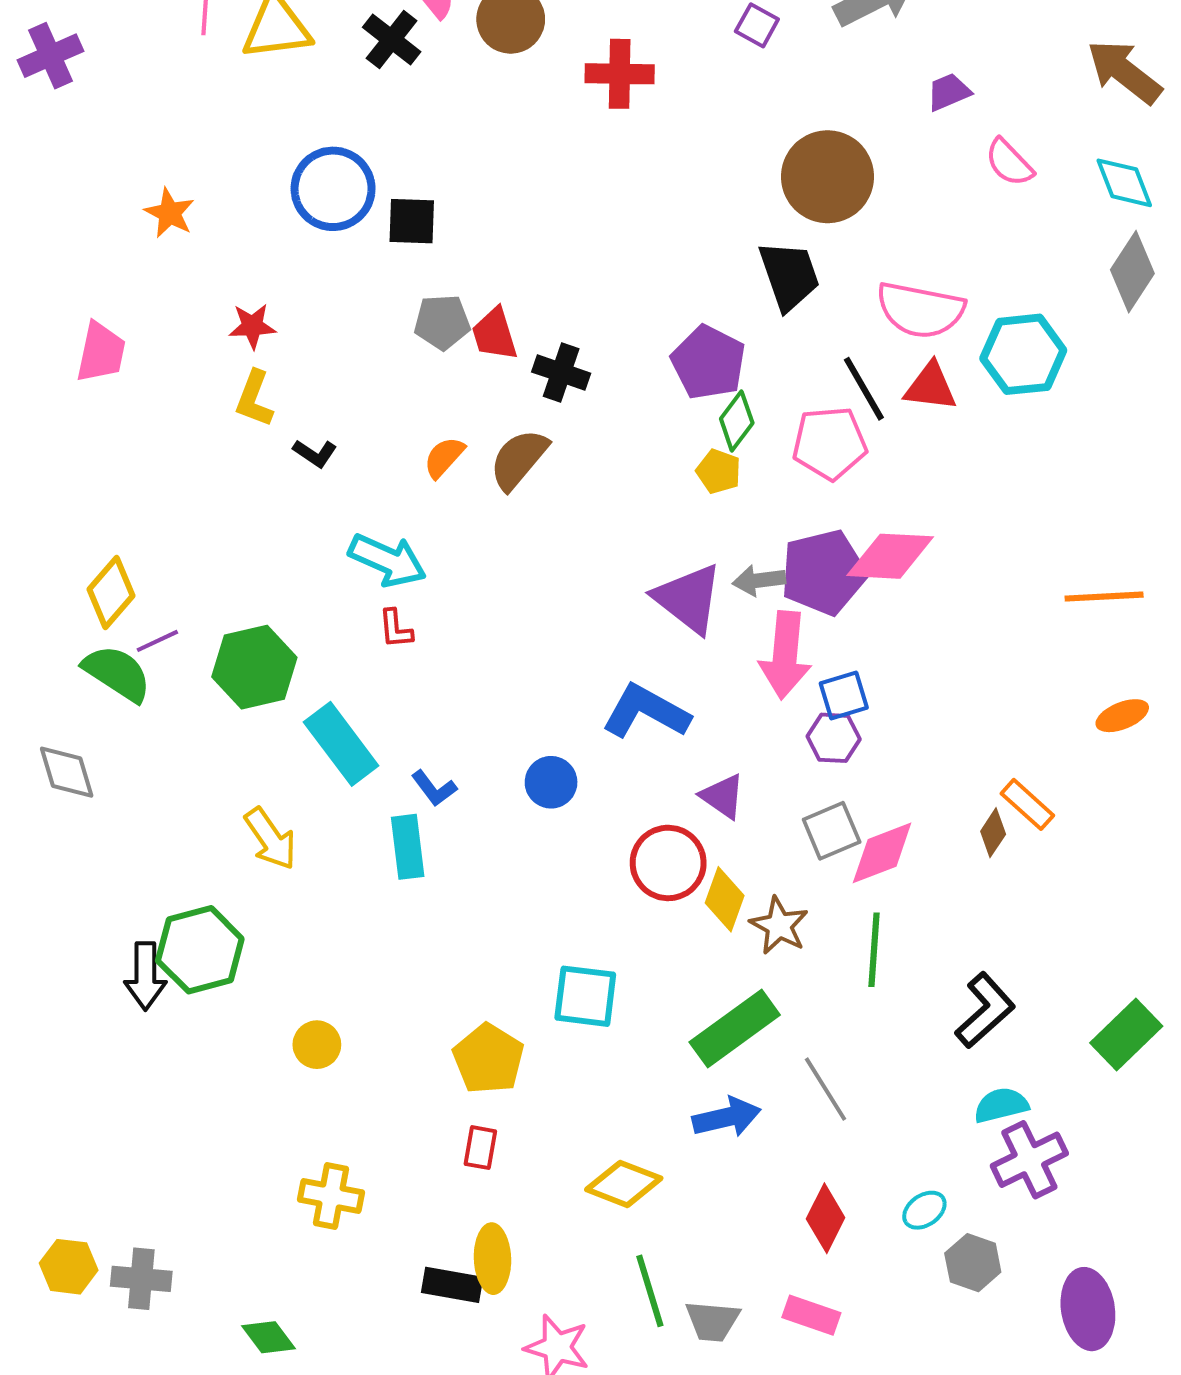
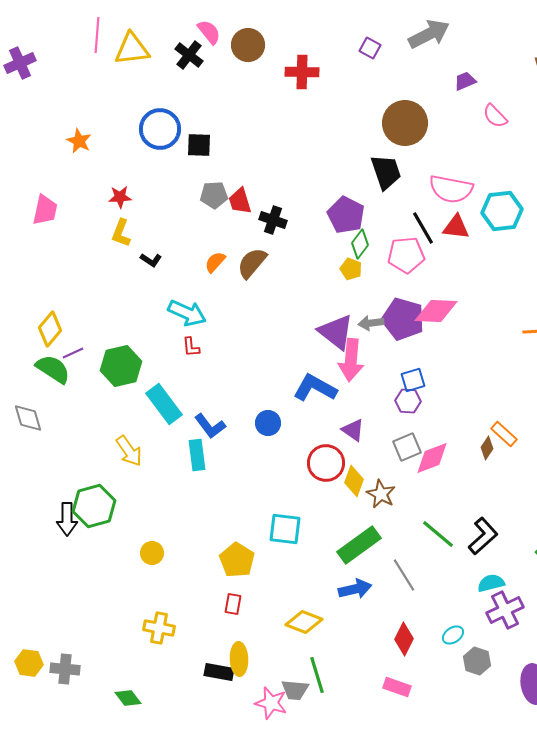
purple pentagon: (824, 572) -> (403, 319), turned 30
pink arrow: (785, 655) -> (351, 360), moved
blue L-shape: (434, 788) -> (210, 426), size x1.4
green line: (874, 950) -> (438, 534), moved, turned -54
gray trapezoid: (712, 1321) -> (295, 690), moved

